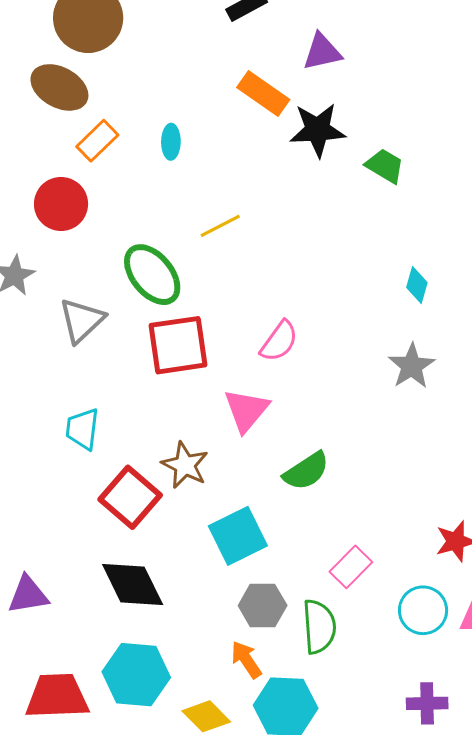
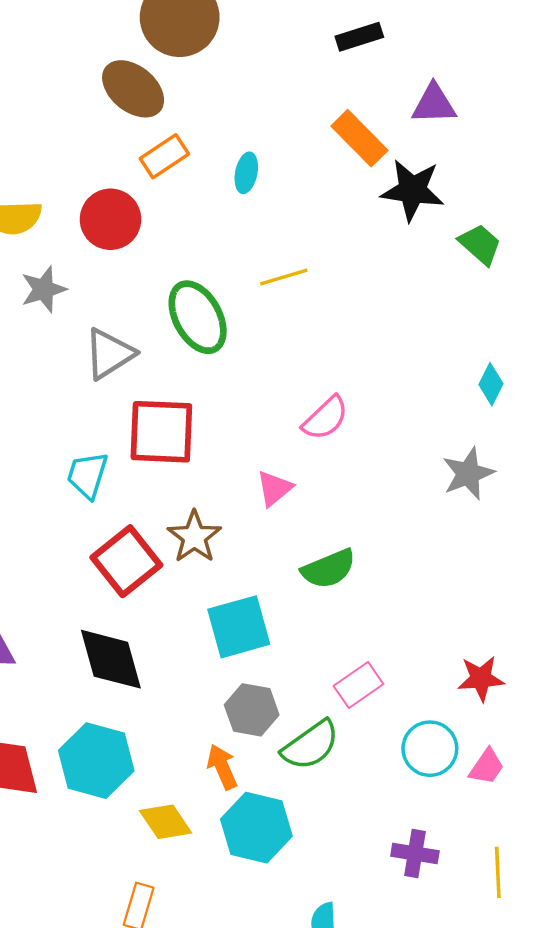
red square: (178, 345) -> (161, 432), moved
pink triangle: (246, 410) -> (274, 488), size x0.7
green semicircle: (319, 627) -> (310, 745), turned 48

